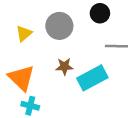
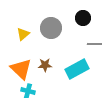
brown star: (64, 66) -> (45, 65), moved

